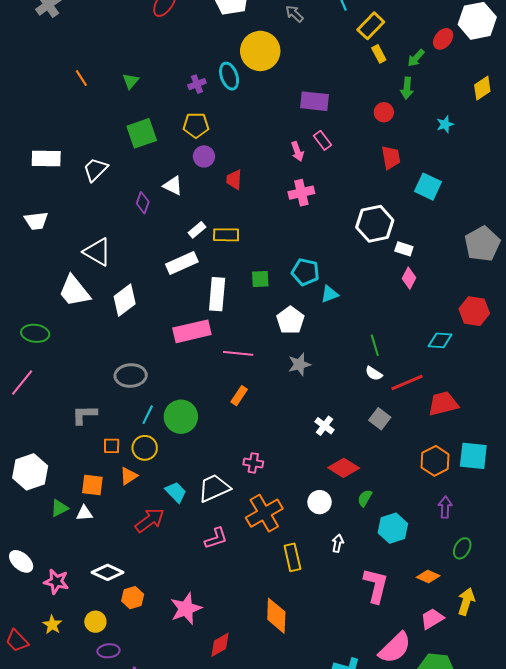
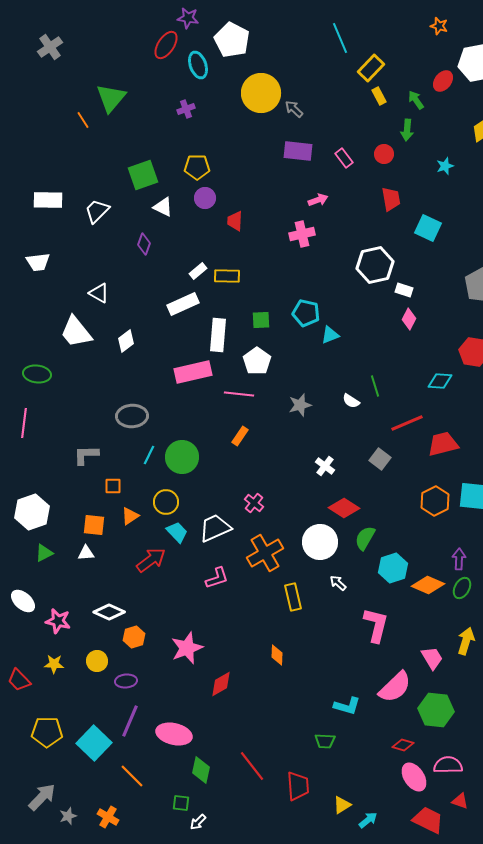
gray arrow: (294, 14) -> (294, 109), moved
green arrow: (416, 58) -> (416, 100), turned 102
cyan ellipse: (229, 76) -> (198, 65), moved
green triangle: (131, 81) -> (111, 98), moved, size x1.8
purple cross: (197, 84) -> (186, 109), moved
purple rectangle: (314, 101) -> (298, 151), moved
pink rectangle: (323, 140) -> (344, 158), moved
pink arrow: (297, 151) -> (318, 200), moved, turned -90
white triangle: (173, 186) -> (163, 207), moved
white triangle: (97, 252) -> (99, 293), size x0.7
white diamond: (125, 300) -> (126, 341), size x0.7
white pentagon: (290, 320) -> (257, 361), moved
white semicircle: (374, 373) -> (351, 401), moved
pink line: (22, 383) -> (24, 423), turned -32
yellow circle: (145, 448) -> (166, 502), moved
pink cross: (253, 463) -> (254, 503), turned 30
green semicircle: (365, 498) -> (365, 538), size x1.4
white circle: (320, 502) -> (320, 542), size x1.5
purple arrow: (445, 507) -> (459, 559), moved
green triangle: (59, 508) -> (44, 553), moved
white arrow: (338, 543) -> (338, 583), turned -60
orange diamond: (428, 576) -> (428, 585), moved, size x1.4
orange diamond: (276, 616) -> (277, 655), size x0.6
pink trapezoid: (432, 619) -> (432, 658), turned 90
yellow star: (52, 625) -> (54, 664), turned -30
purple ellipse: (109, 651) -> (126, 681), moved

